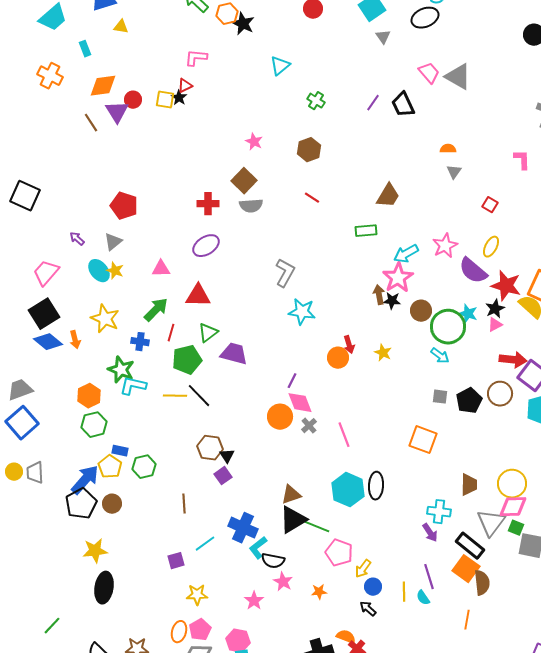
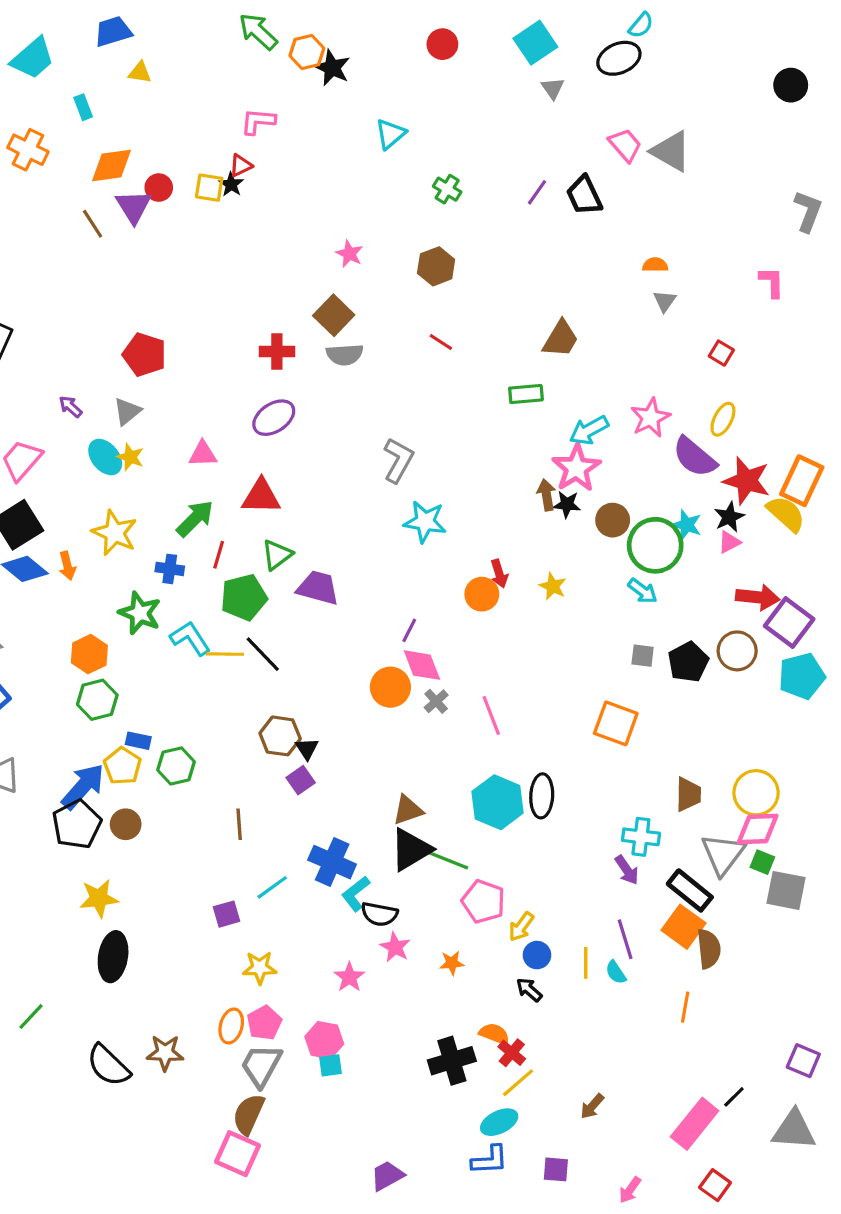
cyan L-shape: (133, 386) -> (190, 638), moved, turned 44

